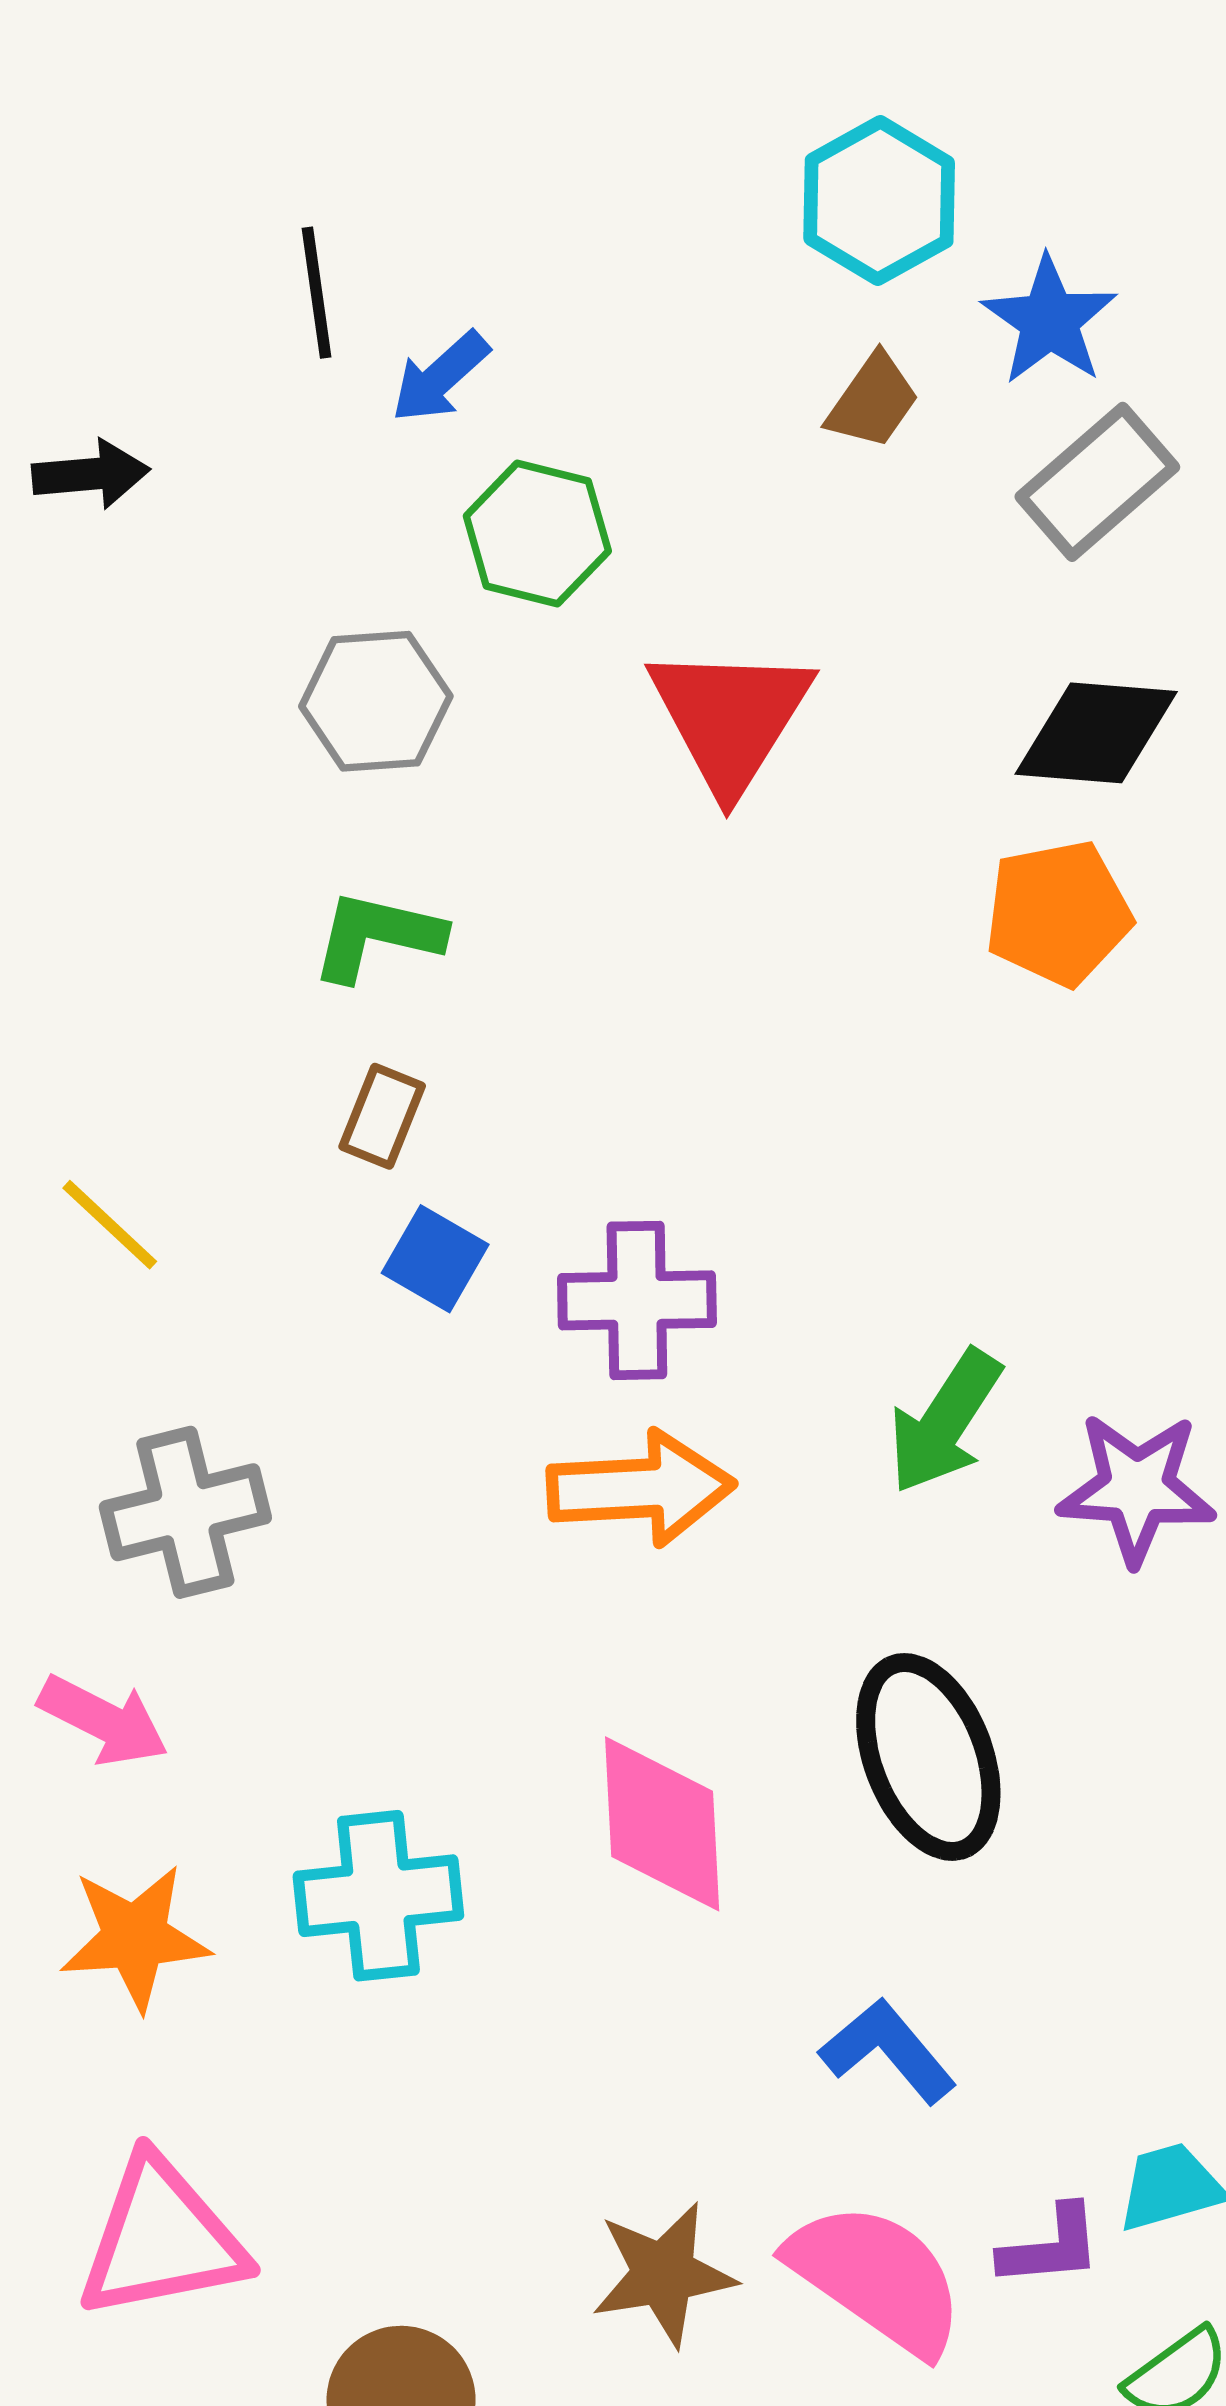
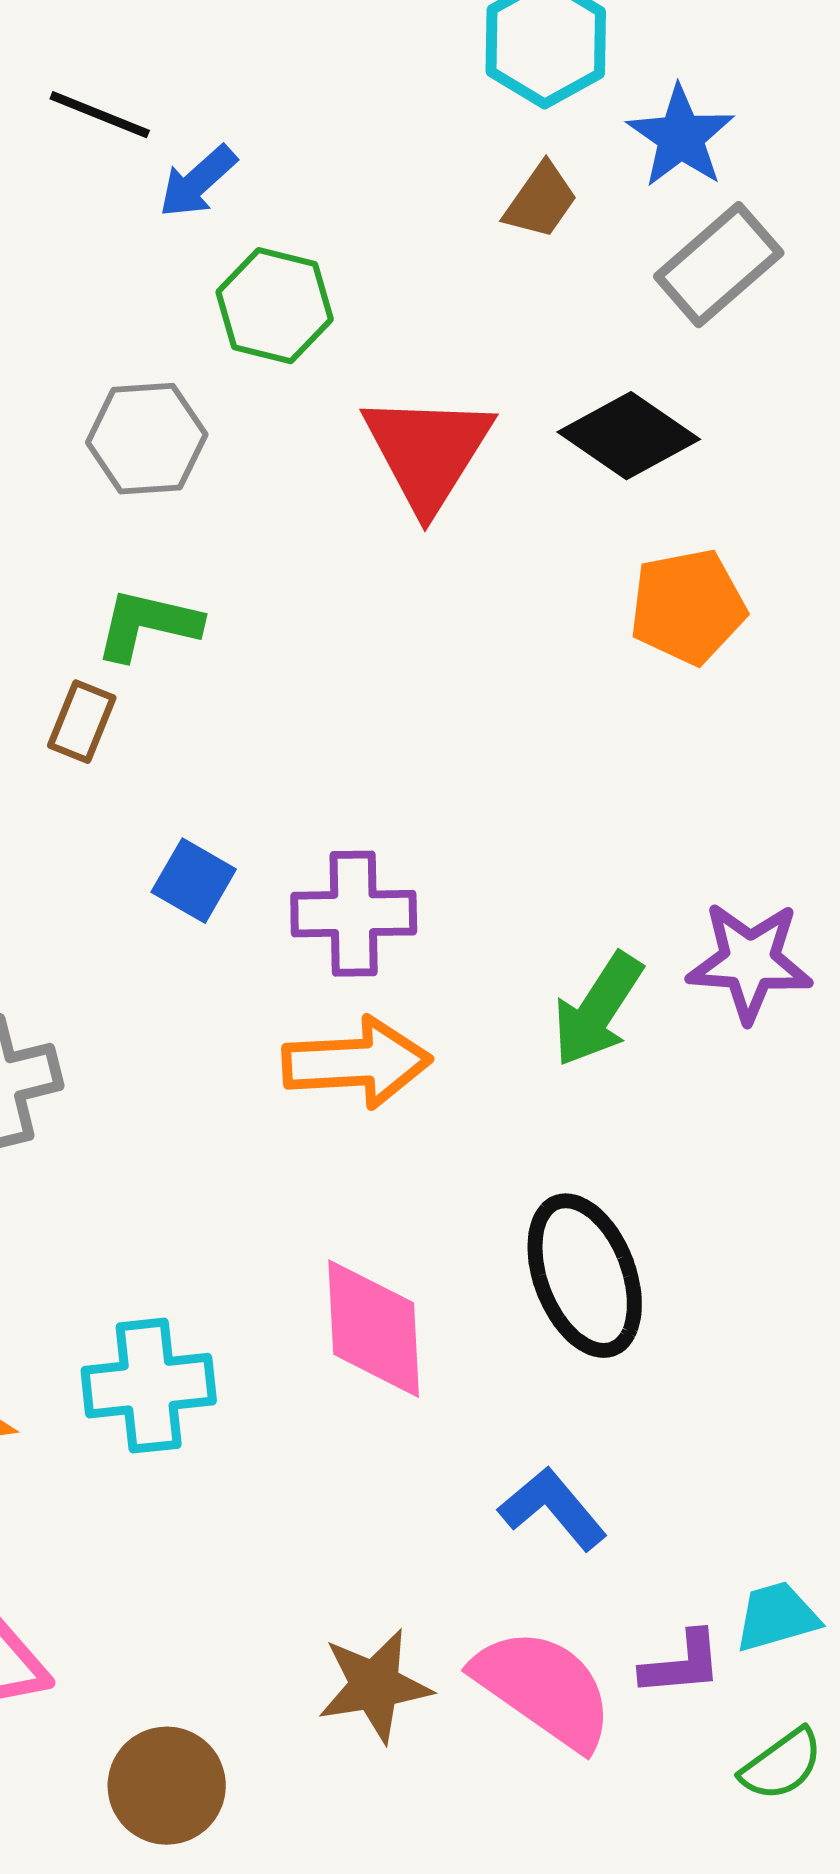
black line: (317, 293) -> (100, 115), turned -60
black diamond: (1096, 733) -> (629, 436), moved, turned 30
brown rectangle: (382, 1116) -> (82, 722), moved
purple star: (1136, 1488) -> (750, 962), moved

